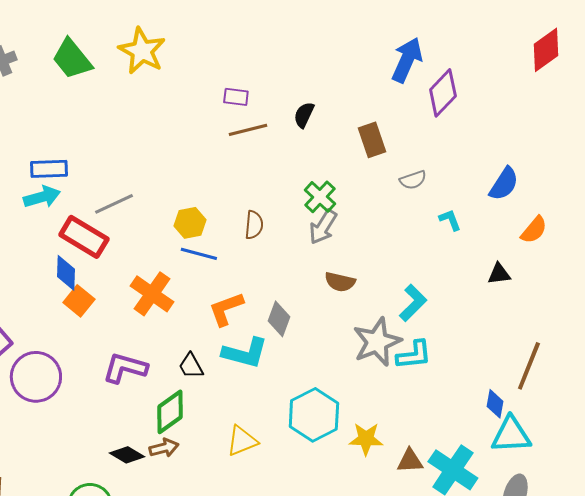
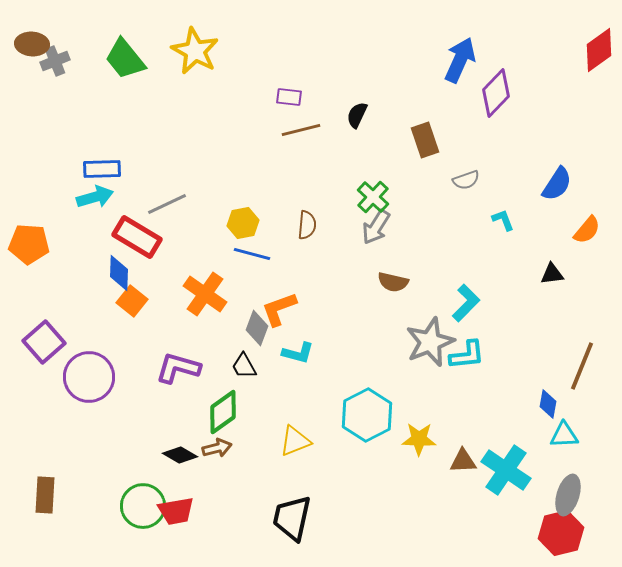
gray diamond: (279, 319) -> (257, 328), moved
cyan L-shape: (245, 353) -> (298, 353), size x0.7
cyan triangle: (511, 435) -> (564, 435), size x0.7

